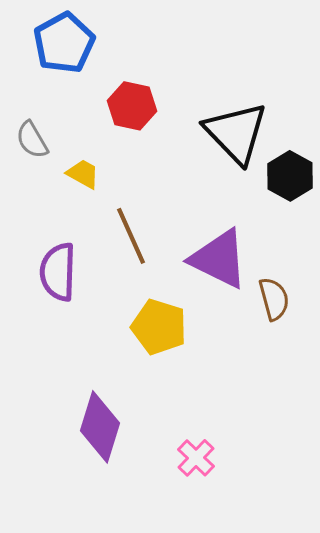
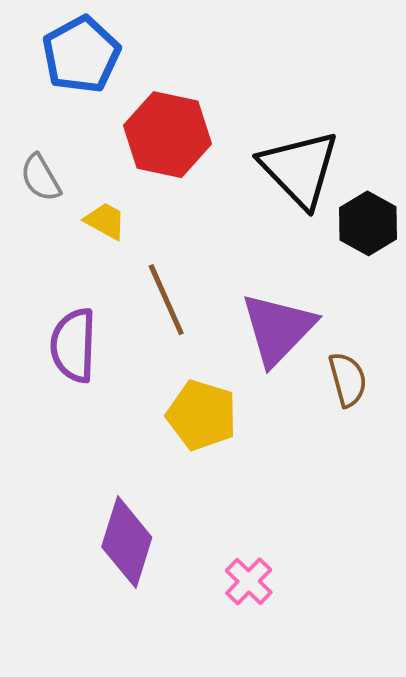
red hexagon: (132, 106) -> (167, 135), size x1.4
purple triangle: (219, 259) -> (278, 329), turned 48

